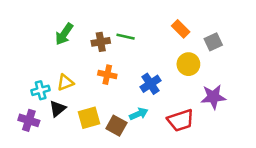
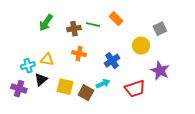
orange rectangle: (181, 29) -> (116, 19), moved
yellow triangle: (65, 82) -> (47, 60), turned 32
purple star: (213, 97) -> (160, 71), turned 30
yellow square: (89, 118) -> (65, 87), turned 30

